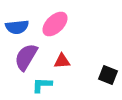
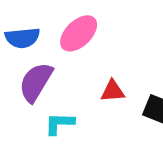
red triangle: (62, 61) -> (113, 91), moved

